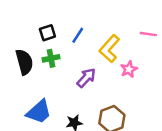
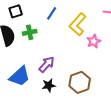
black square: (47, 33) -> (16, 11), moved
purple arrow: (86, 78) -> (47, 64), moved

